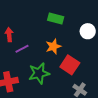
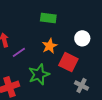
white circle: (88, 31) -> (82, 38), moved

